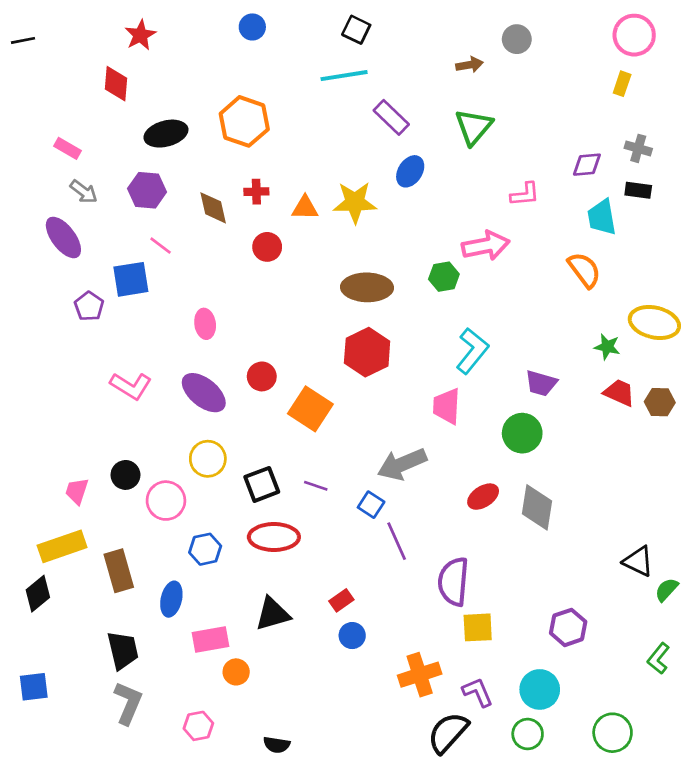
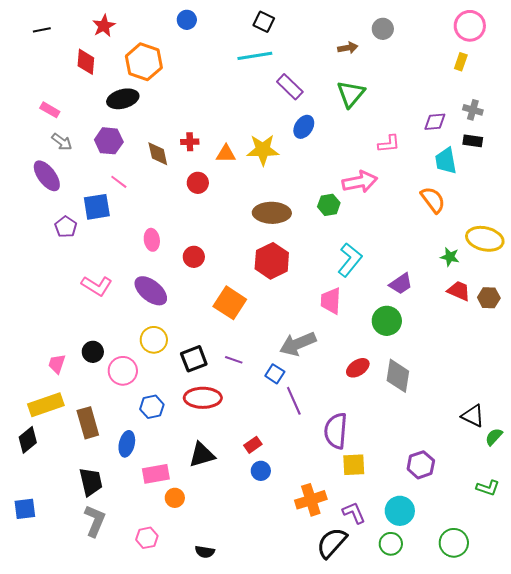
black line: (23, 40) -> (42, 30), moved
orange hexagon: (244, 121) -> (144, 62), moved
red circle: (262, 376) -> (194, 257), moved
purple trapezoid: (541, 383) -> (401, 284), turned -50
green L-shape: (658, 658) -> (488, 488), turned -110

